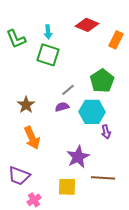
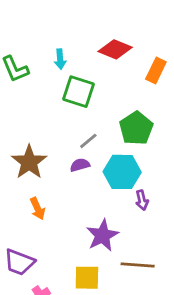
green square: (48, 55) -> (78, 92), moved
brown star: (26, 105) -> (29, 162), size x1.4
orange arrow: (32, 138) -> (38, 209), size x0.7

